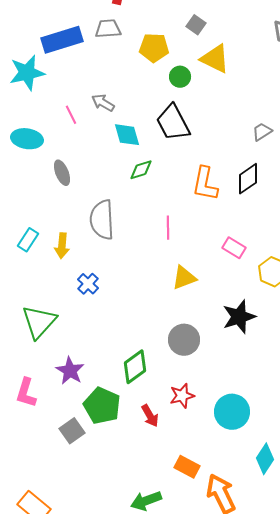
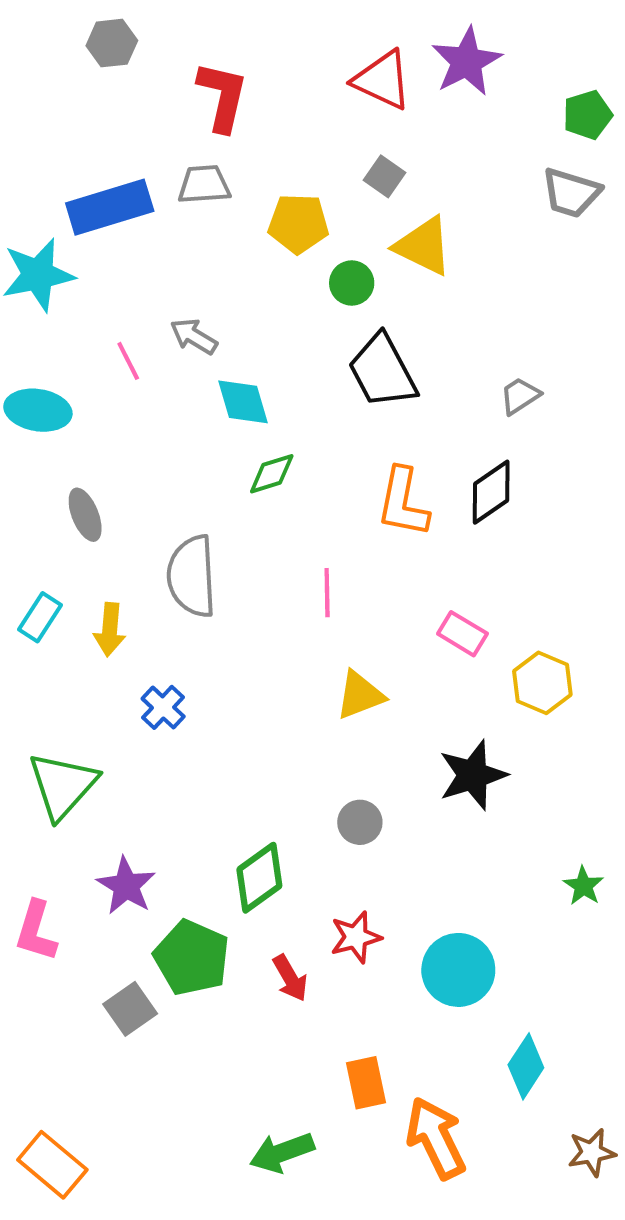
black trapezoid: (173, 123) -> (382, 371), moved
gray ellipse: (62, 173) -> (85, 515), moved
gray circle: (184, 340) -> (360, 822), size x0.7
orange rectangle: (187, 467) -> (366, 1083), turned 50

